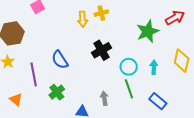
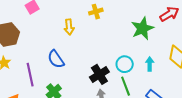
yellow arrow: (83, 19) -> (69, 27), moved
black cross: (102, 50) -> (99, 74), moved

